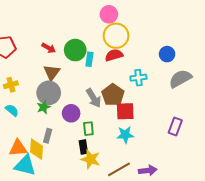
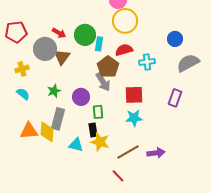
red semicircle: (114, 55) -> (124, 50), moved
gray circle: (49, 93) -> (45, 49), moved
brown pentagon: (113, 95) -> (108, 67), moved
purple rectangle: (175, 127) -> (175, 98), moved
gray rectangle: (48, 136) -> (58, 119), size x1.5
cyan triangle: (25, 165) -> (76, 145), moved, size x0.7

